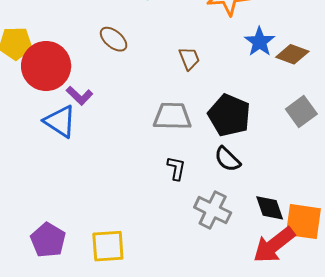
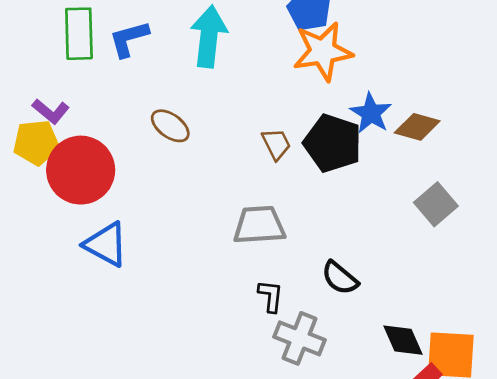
purple L-shape: (80, 96) -> (51, 111), moved
black pentagon: (229, 115) -> (333, 143), moved
gray cross: (213, 210) -> (299, 338), moved

